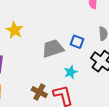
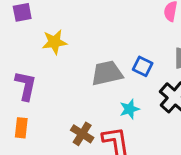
yellow star: (15, 30) -> (54, 42), turned 30

